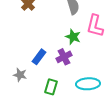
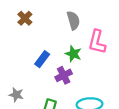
blue rectangle: (39, 57) -> (42, 59), moved

